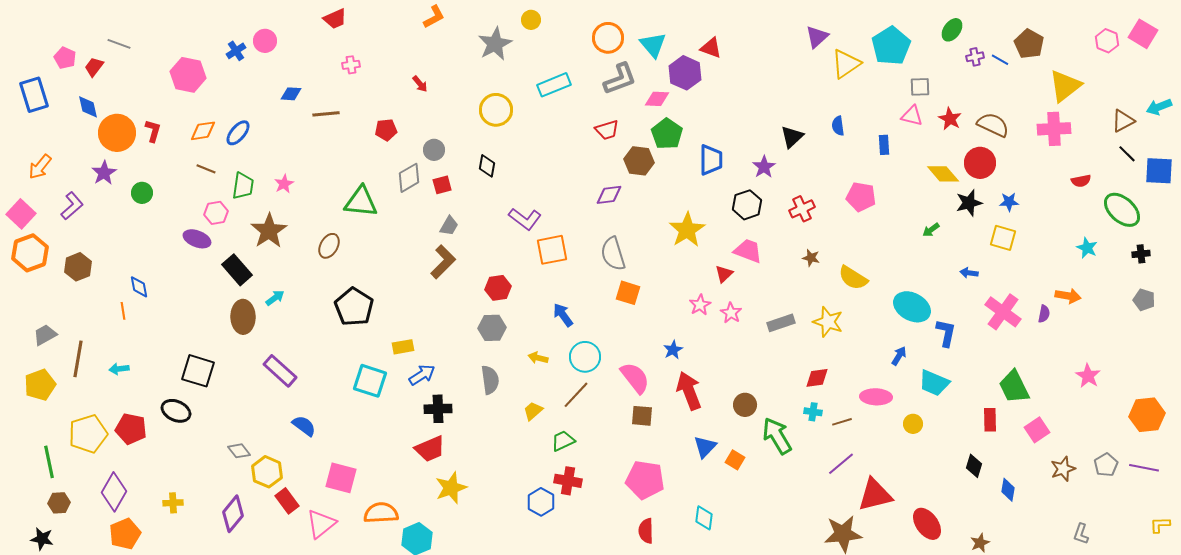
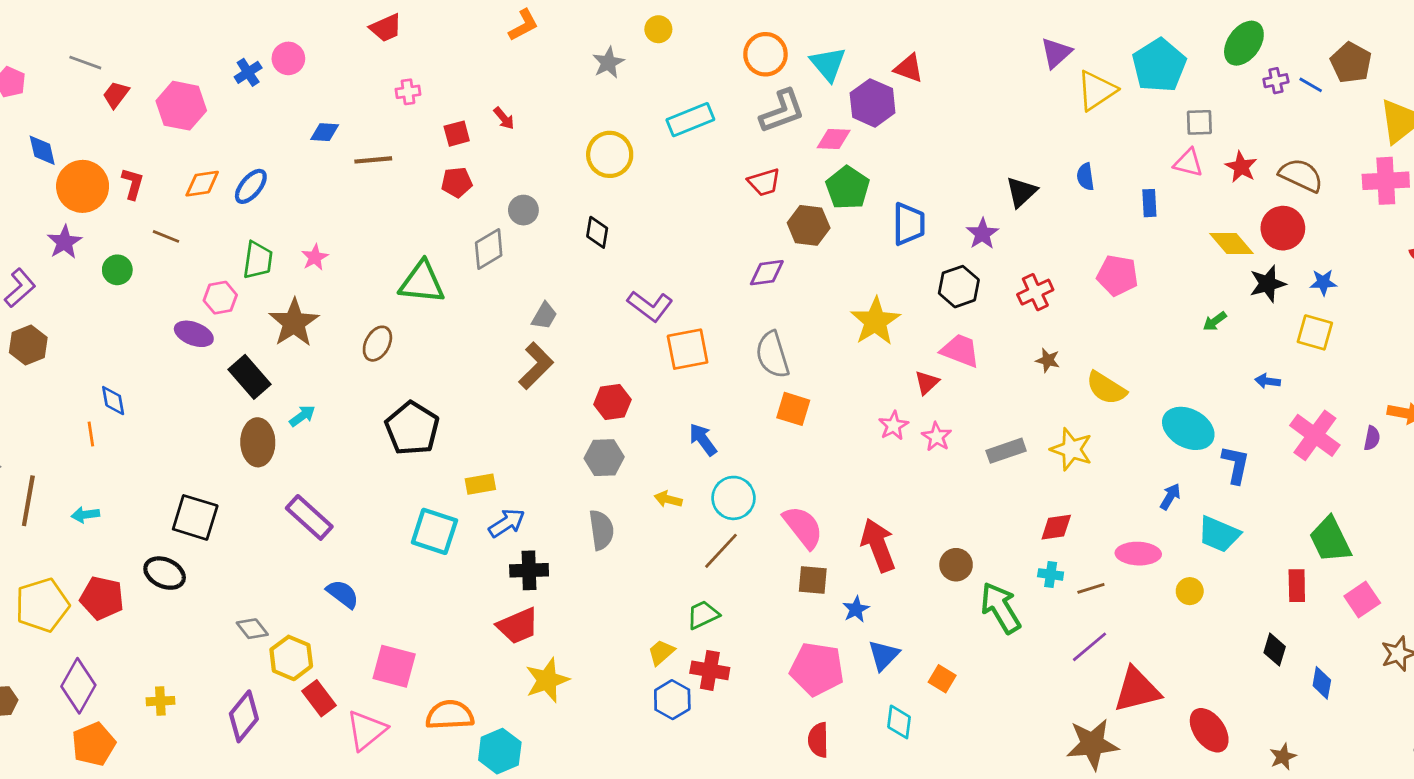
green ellipse: (952, 30) -> (1244, 43), size x1.4
gray star: (495, 44) -> (608, 63), size x0.7
red trapezoid: (94, 67) -> (116, 95), moved
brown line: (206, 169) -> (166, 236), moved
red square: (442, 185) -> (457, 134), moved
brown hexagon: (78, 267) -> (28, 345), moved
blue star: (673, 350) -> (856, 609), moved
yellow trapezoid: (533, 411) -> (661, 652), moved
blue triangle: (705, 447) -> (884, 655), moved
orange square: (735, 460) -> (942, 679), moved

